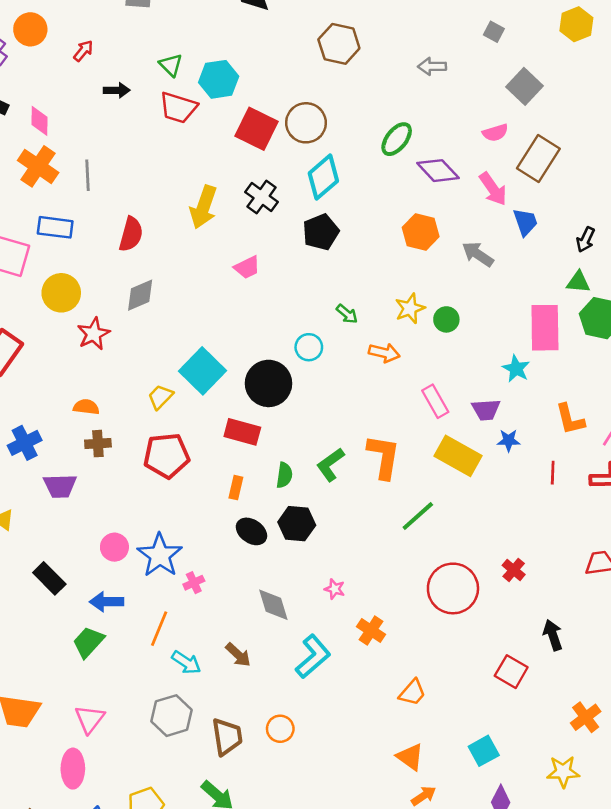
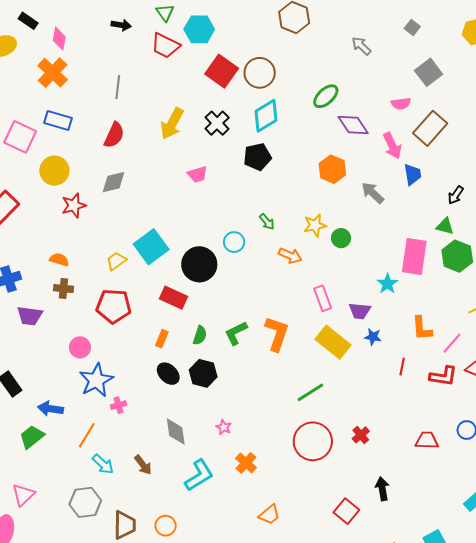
gray arrow: (432, 66) -> (361, 46), turned 35
gray line: (87, 175) -> (118, 87), moved
green line: (418, 516) -> (310, 392), moved
pink circle: (114, 547) -> (80, 347), moved

